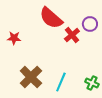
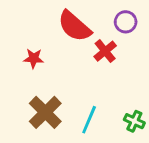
purple circle: (90, 24) -> (126, 22), moved
red star: (14, 38) -> (34, 58), moved

